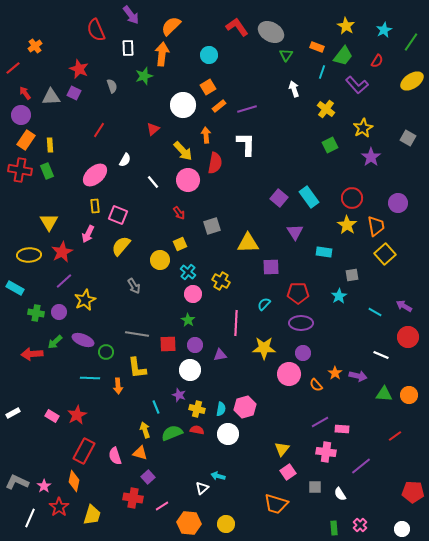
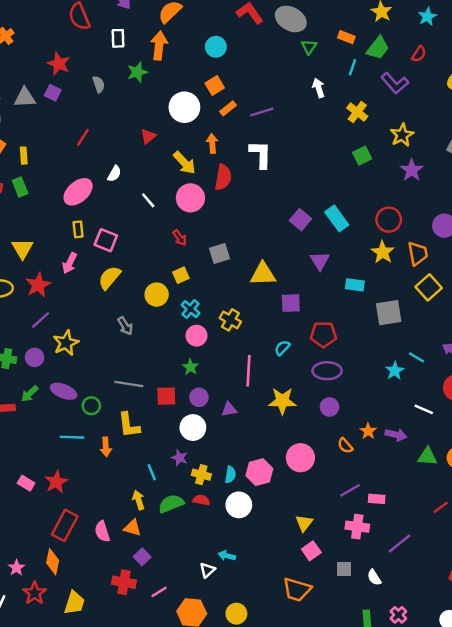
gray square: (352, 275) -> (389, 313), size x1.6
cyan star: (339, 296) -> (395, 371), moved
pink circle: (289, 374) -> (300, 458), moved

